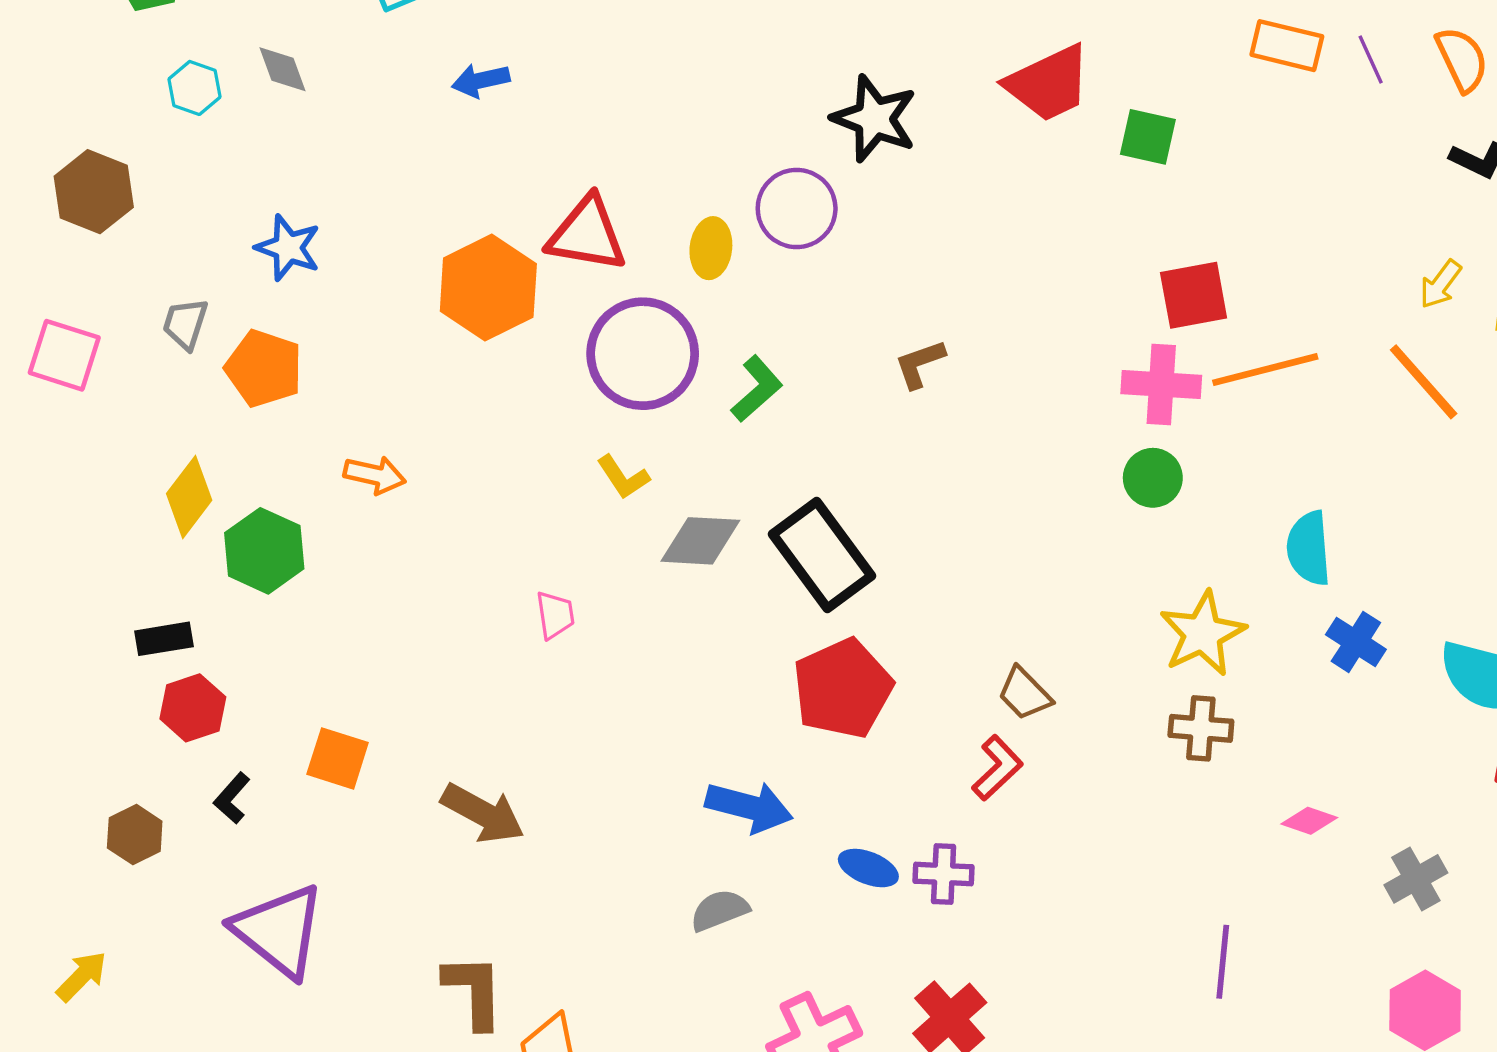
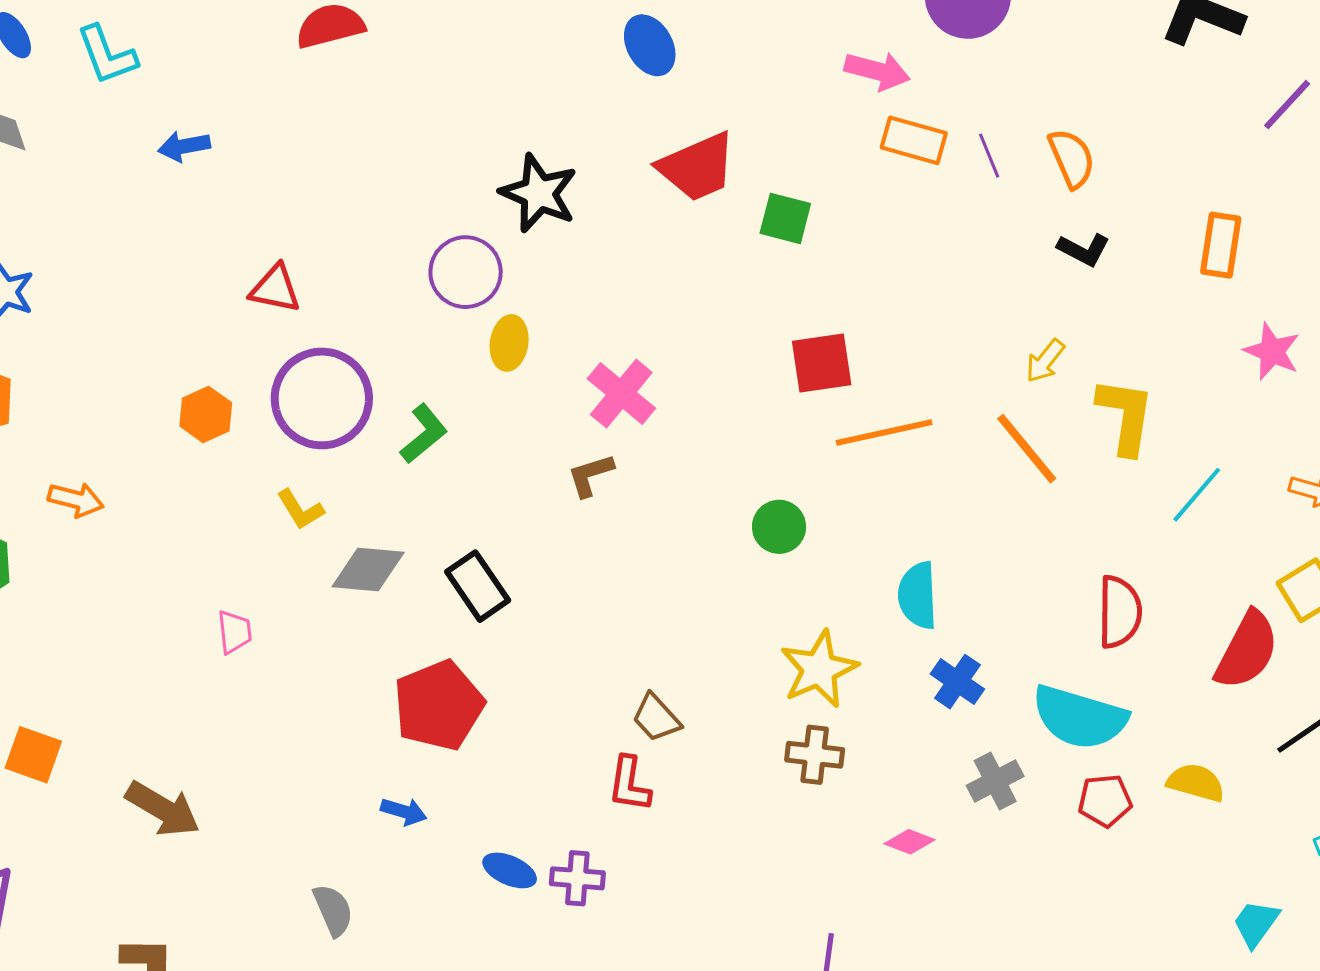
red triangle: (587, 234) -> (275, 289), size x0.7
yellow ellipse: (711, 248) -> (509, 343), moved
orange hexagon: (488, 288) -> (206, 414), moved, size x0.6
brown L-shape: (920, 364) -> (590, 475), moved
pink cross: (1161, 385) -> (621, 393), moved, turned 34
black rectangle: (822, 555) -> (478, 586), size x0.7
red pentagon: (843, 688) -> (439, 705), moved
red L-shape: (997, 768) -> (629, 784), turned 140
blue arrow: (749, 807) -> (404, 811), size x0.6
gray cross: (1416, 879) -> (995, 781), moved
gray semicircle: (720, 910) -> (333, 910), moved, turned 86

